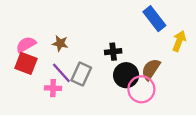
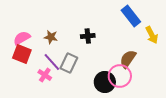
yellow arrow: (179, 41) -> (152, 35), turned 132
black cross: (113, 52) -> (88, 36), moved
black circle: (126, 75) -> (105, 82), moved
pink cross: (53, 88) -> (45, 75), turned 32

